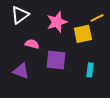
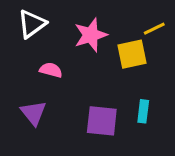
purple square: (56, 60) -> (102, 121), moved
purple triangle: (21, 71) -> (33, 113), turned 30

